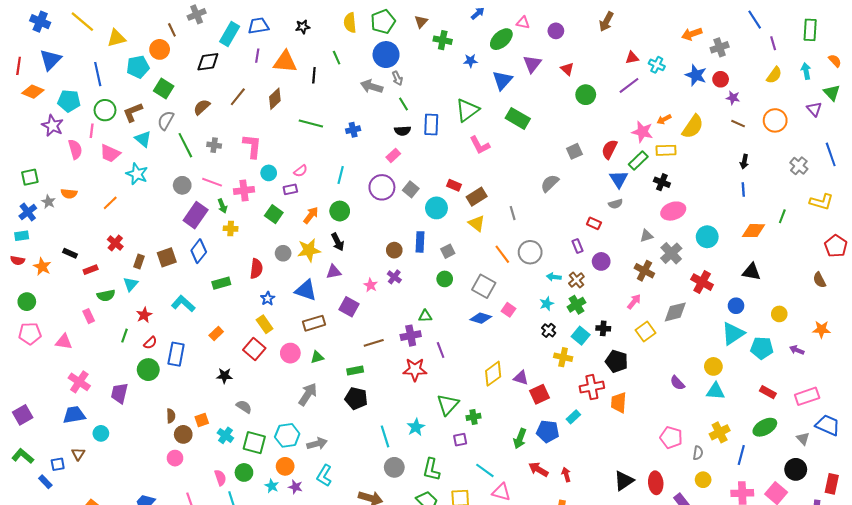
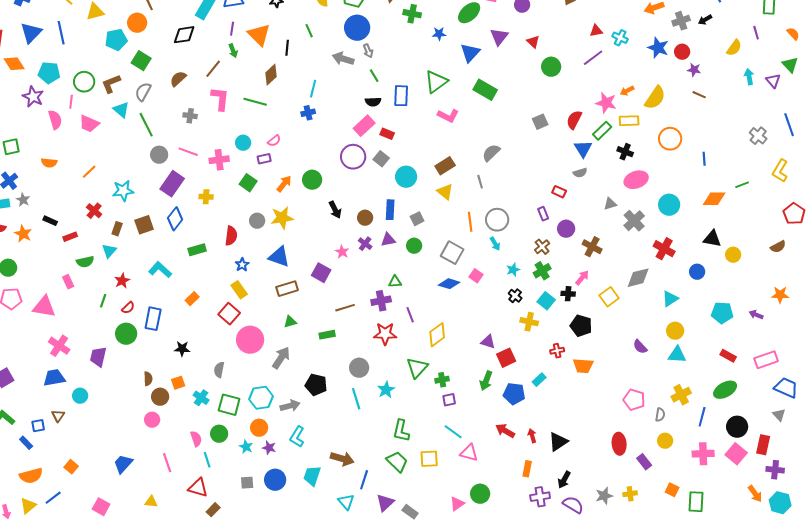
purple line: (773, 43) -> (756, 33), moved
orange triangle: (285, 62) -> (259, 35), turned 40
cyan arrow: (806, 71) -> (749, 77), moved
blue line: (98, 74) -> (61, 33), moved
orange diamond: (33, 92) -> (14, 64), turned 35
brown diamond: (275, 99) -> (271, 75), moved
orange circle: (775, 120) -> (670, 139), moved
green line: (311, 124) -> (255, 102), moved
blue cross: (353, 130) -> (308, 113), moved
green line: (185, 145) -> (146, 125), moved
pink L-shape: (480, 145) -> (448, 116), turned -35
pink L-shape: (252, 146) -> (220, 99), moved
pink rectangle: (393, 155) -> (364, 126), size x1.5
black arrow: (744, 162) -> (705, 20), moved, turned 48
cyan star: (137, 174) -> (123, 191), moved, turned -30
cyan line: (341, 175) -> (313, 89), moved
gray semicircle: (550, 183) -> (491, 153), moved
red rectangle: (454, 185) -> (387, 134), moved
gray star: (48, 202) -> (23, 200), moved
yellow L-shape: (821, 202) -> (780, 171), turned 105
green arrow: (222, 206) -> (233, 51), moved
green line: (782, 216) -> (742, 185), turned 48
black arrow: (338, 242) -> (335, 210), moved
orange line: (502, 254) -> (470, 222), turned 30
brown cross: (644, 271) -> (592, 247), moved
purple triangle: (334, 272) -> (388, 240), moved
cyan arrow: (554, 277) -> (495, 244), moved, turned -128
brown semicircle: (819, 280) -> (778, 247), turned -91
pink arrow: (634, 302) -> (582, 278), moved
yellow circle: (779, 314) -> (733, 255), moved
cyan triangle: (733, 334) -> (670, 299), moved, size x0.7
pink triangle: (64, 342) -> (44, 307), size x1.4
pink circle: (290, 353) -> (250, 340), moved, size x1.4
yellow diamond: (493, 374) -> (437, 335), moved
black star: (224, 376) -> (182, 349), moved
red cross: (592, 387) -> (557, 351), size x0.6
black pentagon: (356, 398) -> (316, 385), moved
orange trapezoid: (619, 402) -> (583, 366), turned -90
gray semicircle: (244, 407) -> (219, 370), turned -112
green arrow: (520, 439) -> (486, 381), moved
gray triangle: (803, 439) -> (779, 415), moved
purple square: (460, 440) -> (449, 400), moved
gray circle: (394, 467) -> (359, 368), moved
black circle: (796, 469) -> (737, 427), moved
black triangle: (624, 481) -> (558, 442), moved
red rectangle: (832, 484) -> (763, 445), moved

